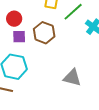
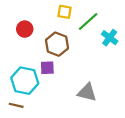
purple square: (19, 37) -> (47, 68), moved

